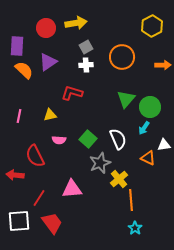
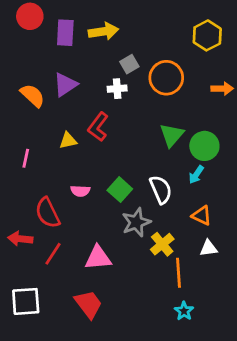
red circle: (46, 28) -> (30, 16), moved
purple rectangle: (17, 46) -> (65, 33), moved
gray square: (86, 47) -> (129, 64), moved
red L-shape: (72, 93) -> (98, 127), turned -70
yellow triangle: (50, 115) -> (68, 140), moved
white triangle: (164, 145) -> (209, 248), moved
red line: (39, 198) -> (53, 254), moved
red trapezoid: (52, 223) -> (88, 304), moved

